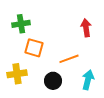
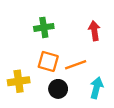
green cross: (21, 24) -> (44, 27), moved
orange square: (34, 48) -> (48, 61), moved

